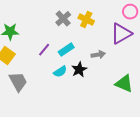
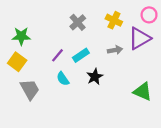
yellow cross: (86, 20) -> (114, 20), moved
gray arrow: (98, 55) -> (115, 50), moved
cyan semicircle: (60, 72) -> (63, 79), moved, turned 88

